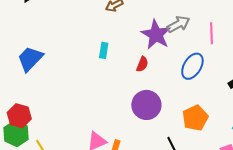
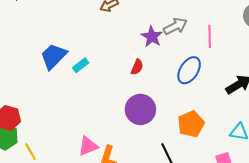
purple star: (156, 35) -> (152, 37), size x0.7
cyan rectangle: (104, 50) -> (81, 65), moved, turned 42
blue trapezoid: (30, 59) -> (54, 56), moved

